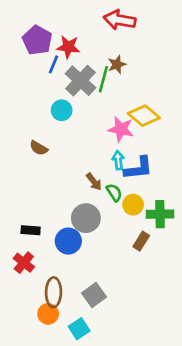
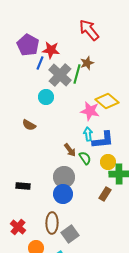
red arrow: (120, 20) -> (89, 30), turned 40
yellow circle: (133, 205) -> (108, 162), moved
blue circle: (68, 241) -> (63, 194), moved
red cross: (24, 263) -> (18, 227), moved
brown ellipse: (54, 292) -> (52, 223), moved

